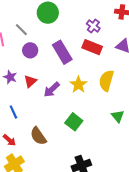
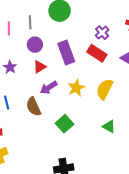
gray line: (21, 30) -> (30, 22), turned 32
red triangle: (30, 81) -> (40, 67), moved
green triangle: (118, 116) -> (109, 126), turned -32
brown semicircle: (38, 136) -> (33, 107), moved

